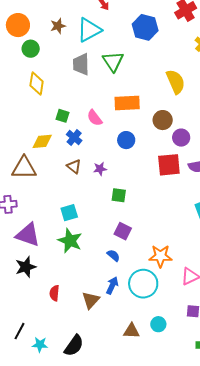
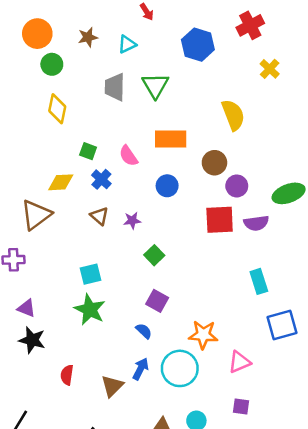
cyan triangle: (89, 30) -> (127, 44), size x0.6
brown triangle: (24, 168) -> (36, 215), turned -40
green square: (119, 195) -> (154, 255), turned 35
purple triangle: (28, 235) -> (26, 308), moved, size x0.6
black star: (26, 267) -> (32, 340), turned 30

